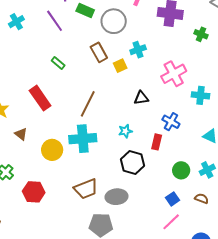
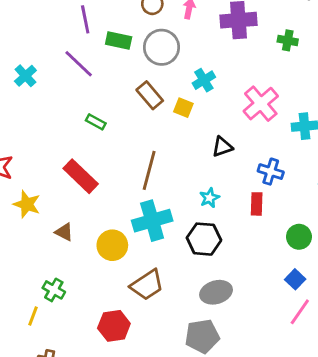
yellow square: (120, 66) -> (183, 108), turned -32
black hexagon: (133, 163) -> (204, 239), moved
brown trapezoid: (86, 189) -> (147, 285), moved
red hexagon: (34, 192) -> (114, 326), moved

